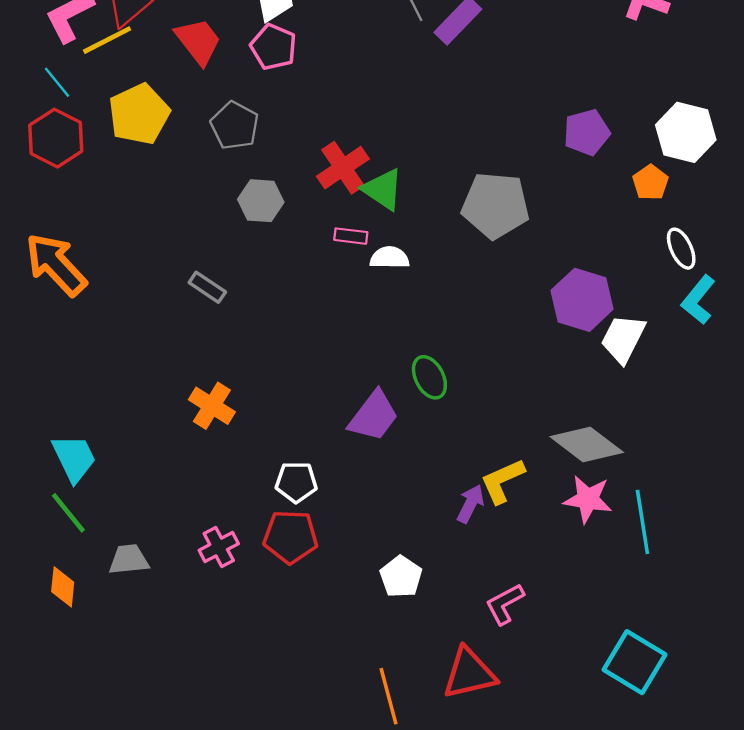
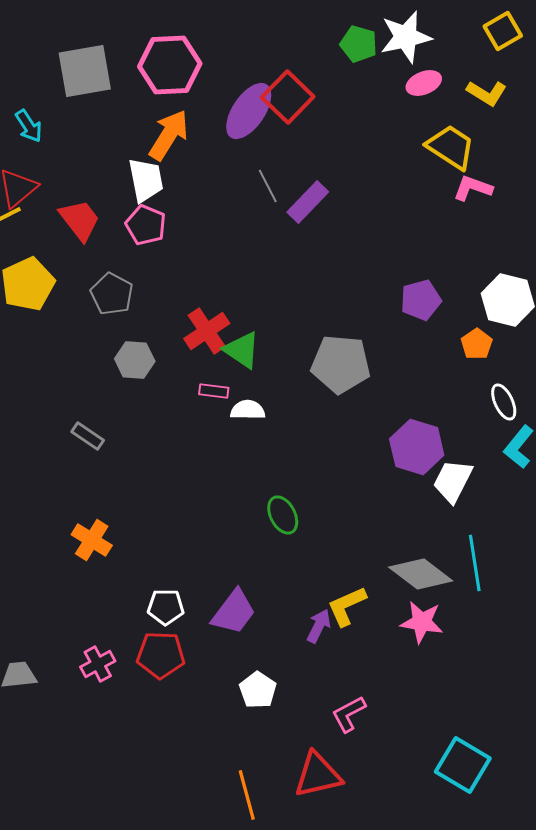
purple trapezoid: (374, 416) -> (234, 612), moved
cyan line: (642, 522) -> (475, 563), moved

